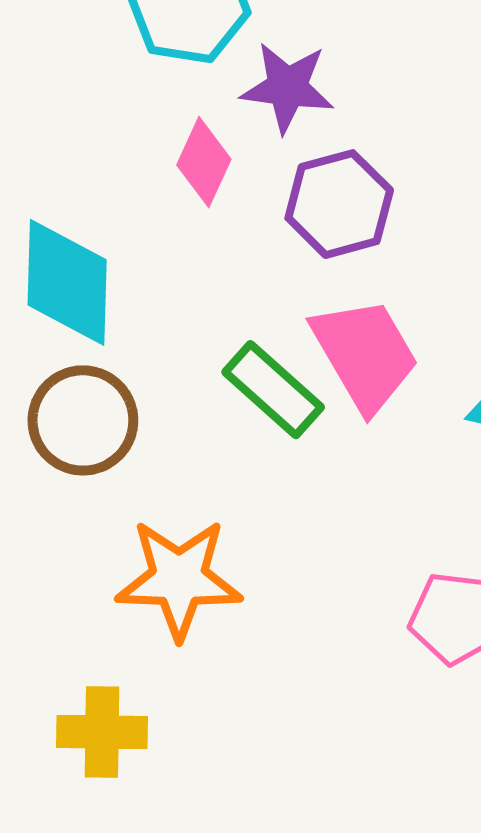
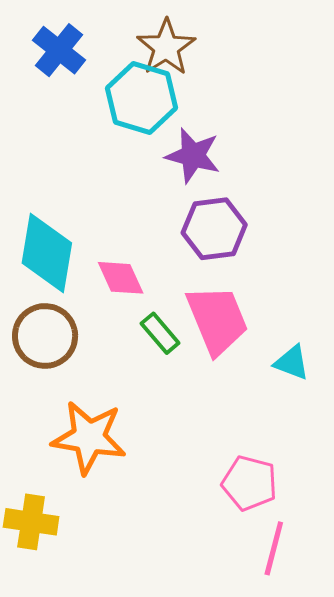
pink diamond: (204, 162) -> (121, 278), moved, turned -57
green rectangle: (273, 390) -> (160, 333), size x0.7

